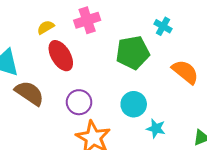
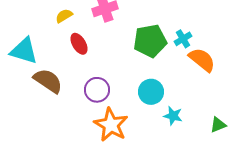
cyan cross: (163, 26) -> (183, 39), moved, turned 30
red ellipse: (61, 56) -> (79, 44), size x0.7

